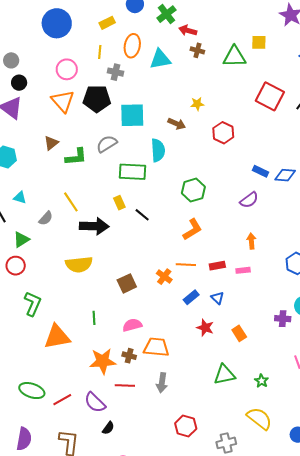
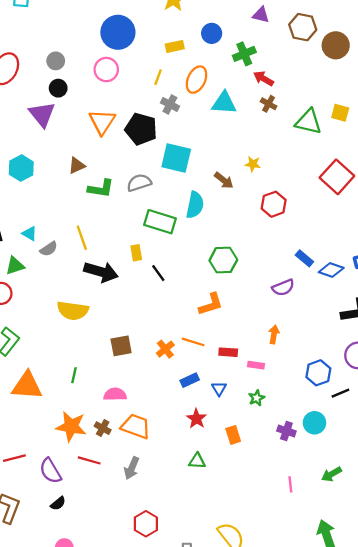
pink circle: (67, 69) -> (106, 70), moved
cyan triangle: (20, 197) -> (30, 234), moved
green triangle: (224, 375) -> (197, 461), moved, size x0.7
green star: (261, 381) -> (257, 398), moved

